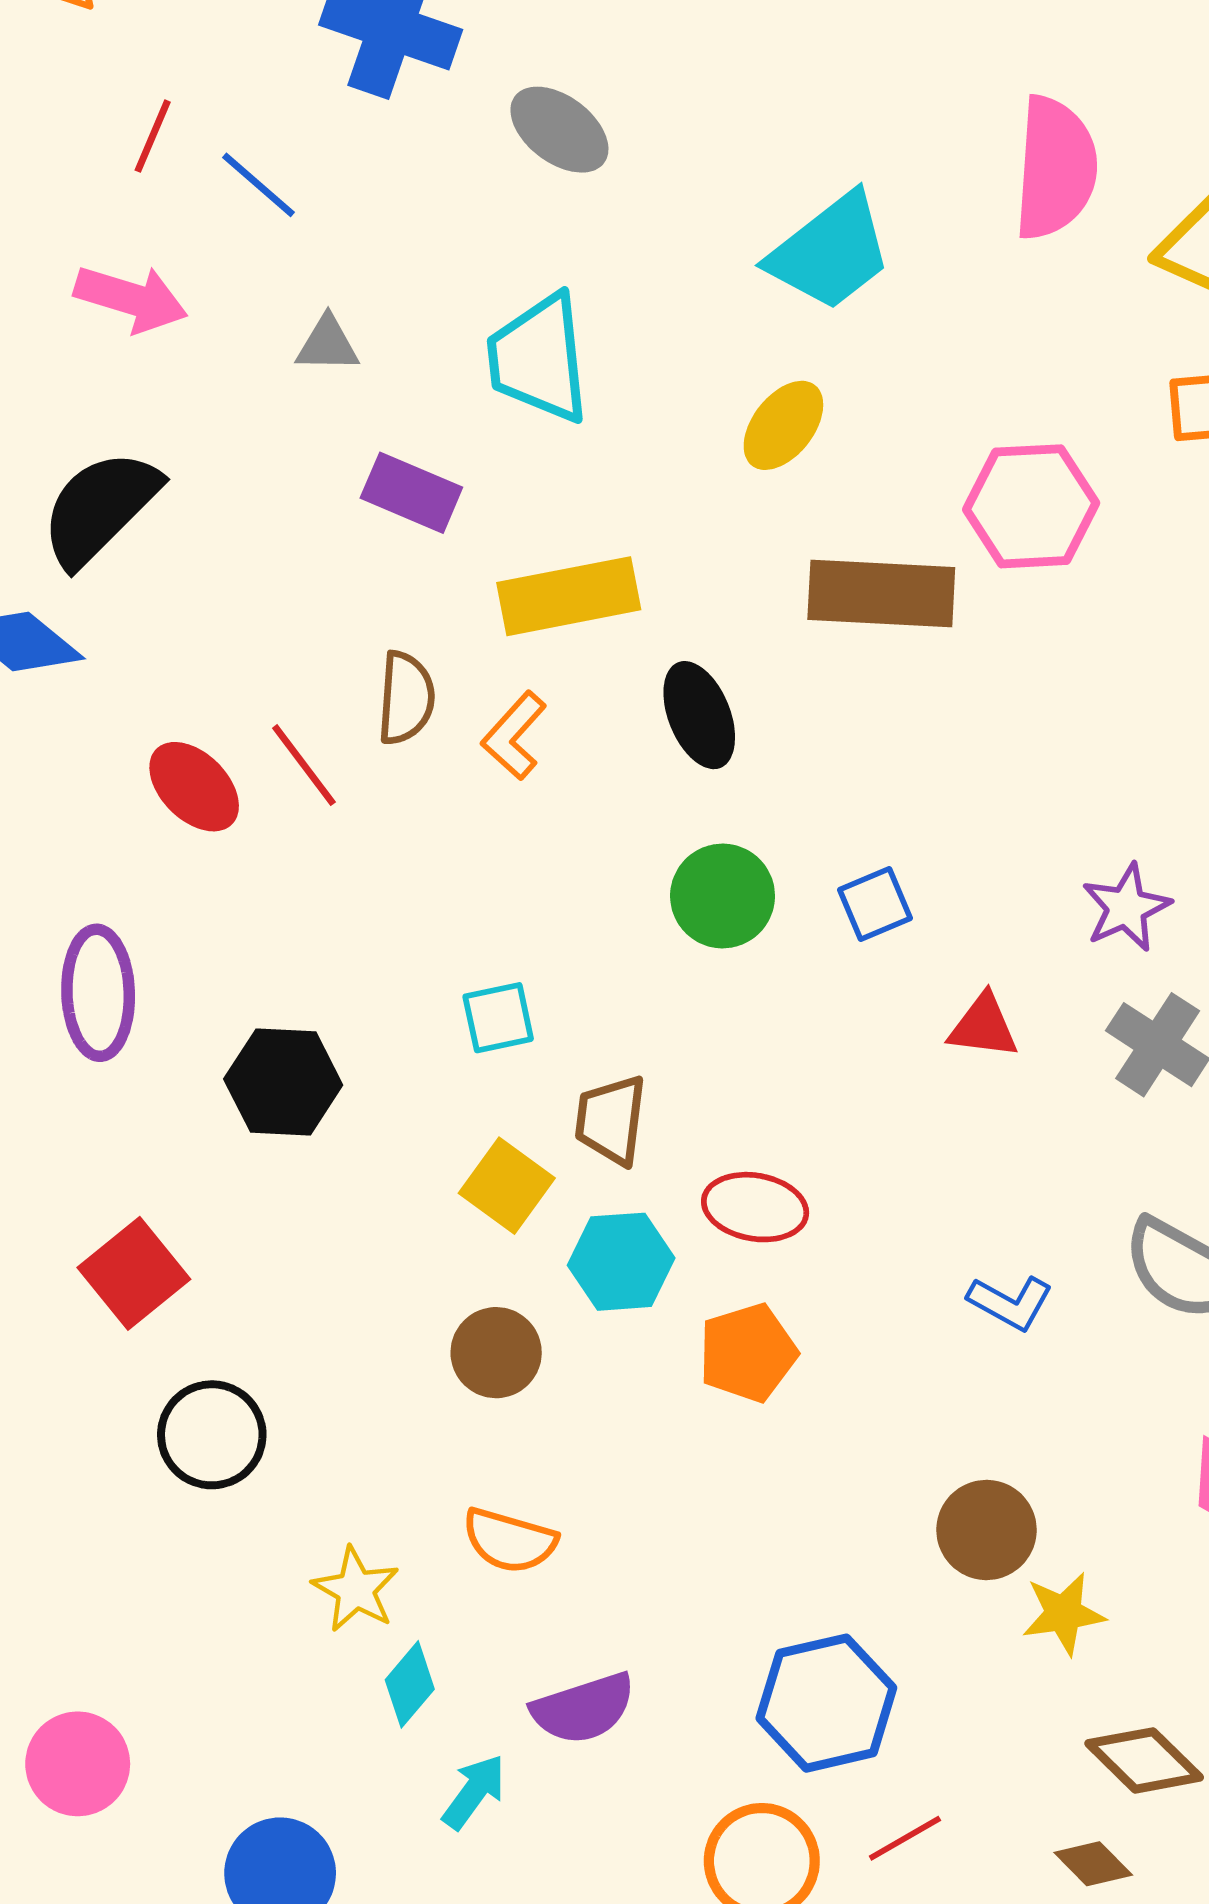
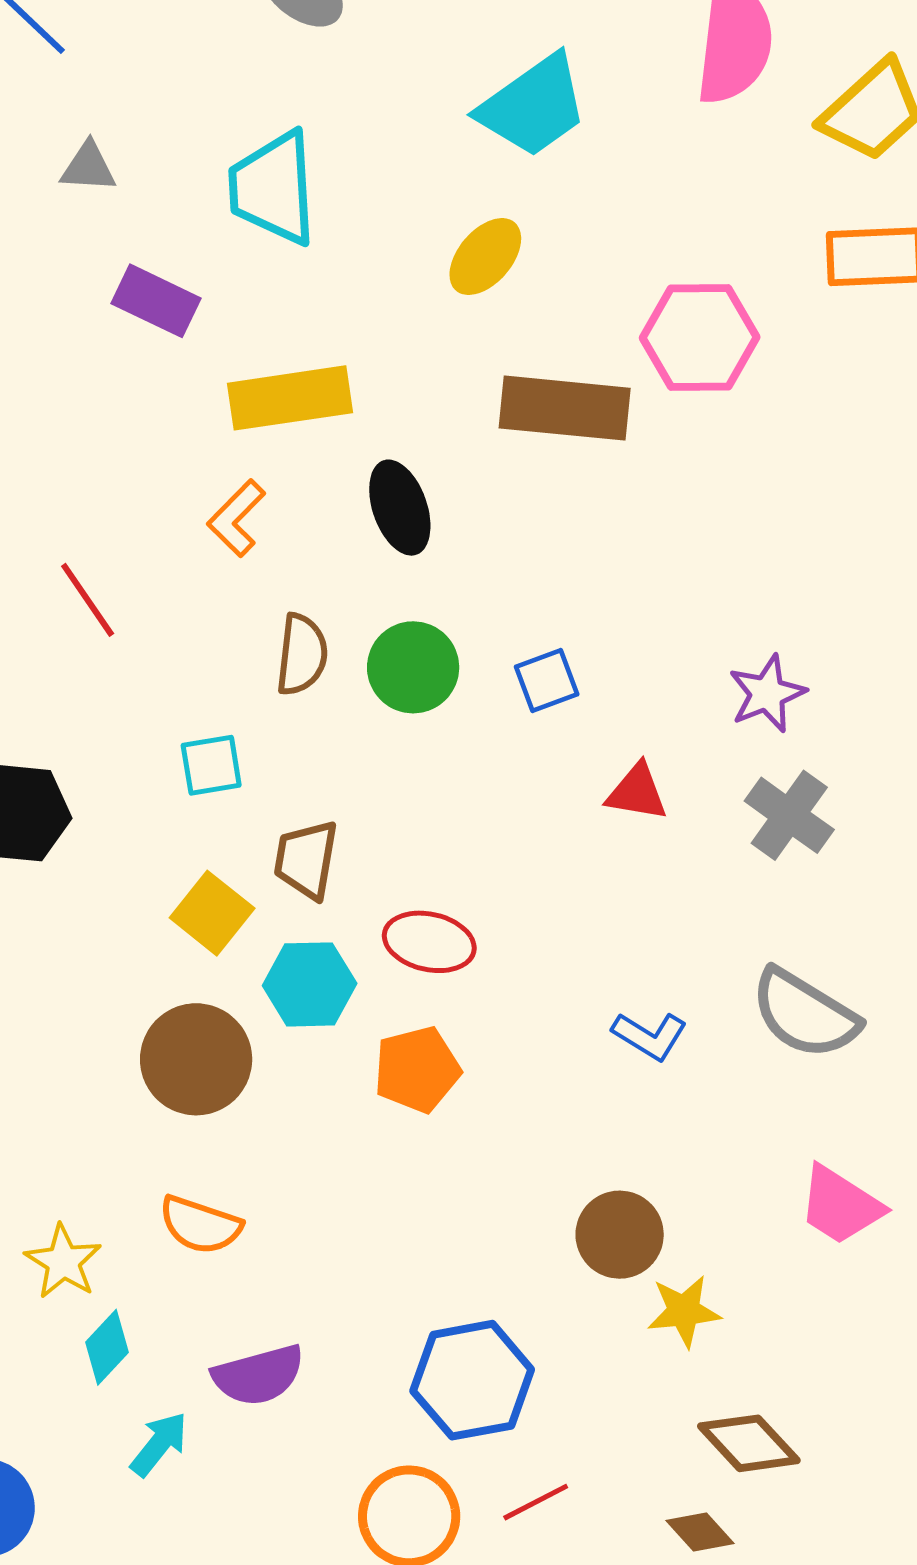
brown semicircle: (406, 698) -> (302, 655), moved
red line: (304, 765) -> (88, 600), moved
brown circle: (496, 1353) -> (196, 1059), size x1.4

